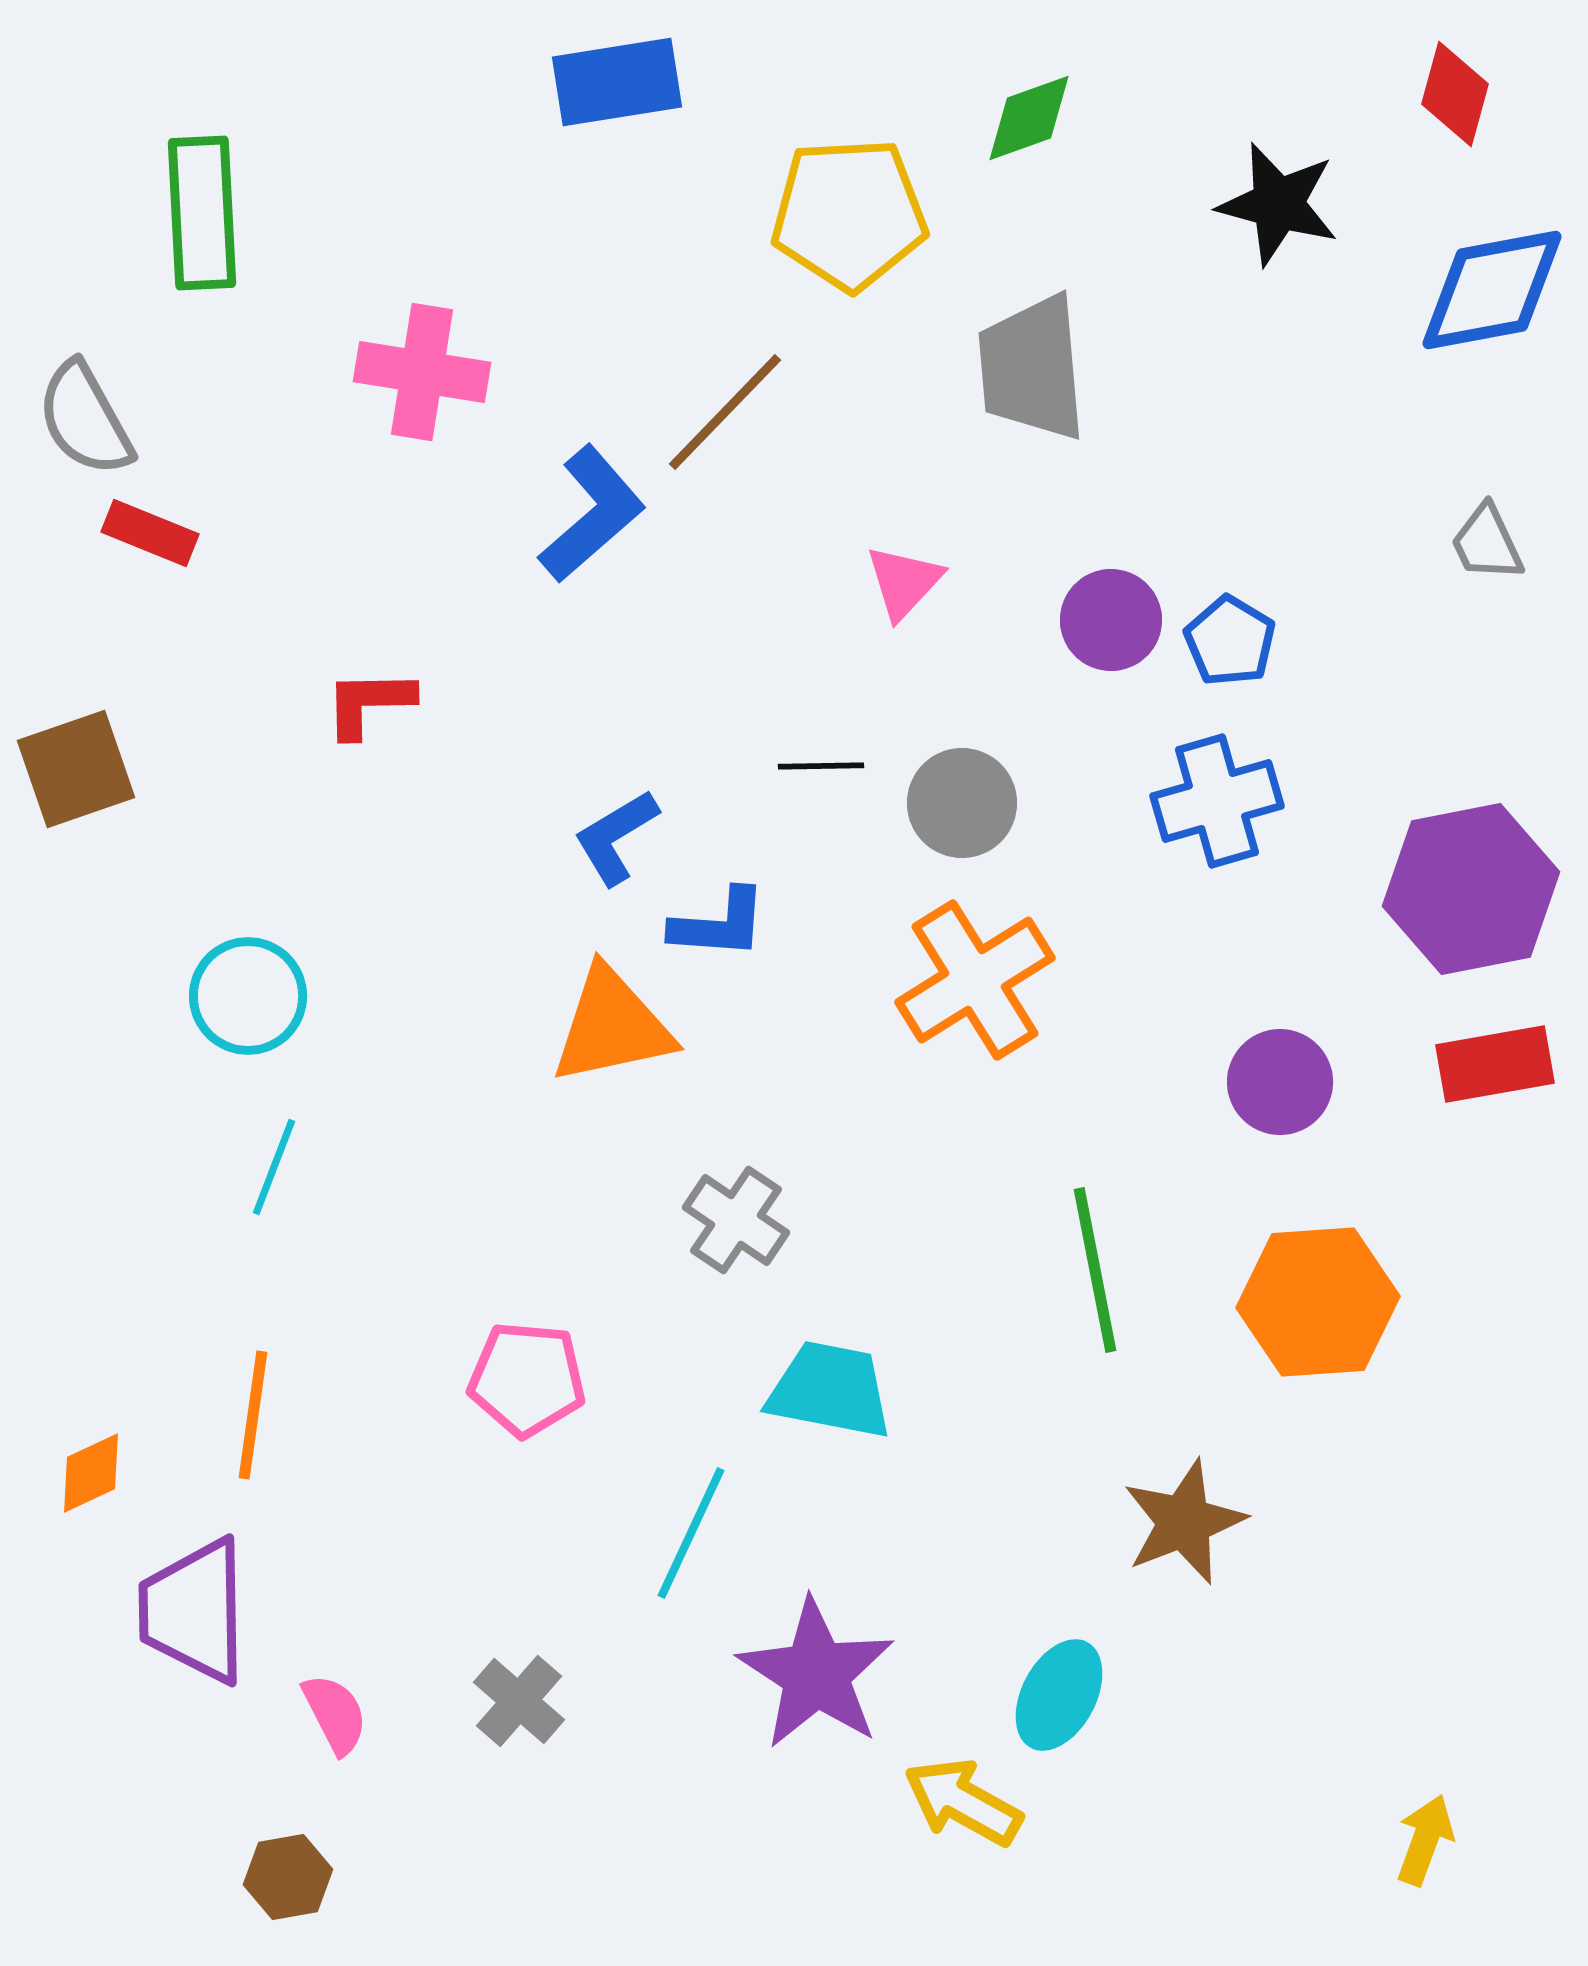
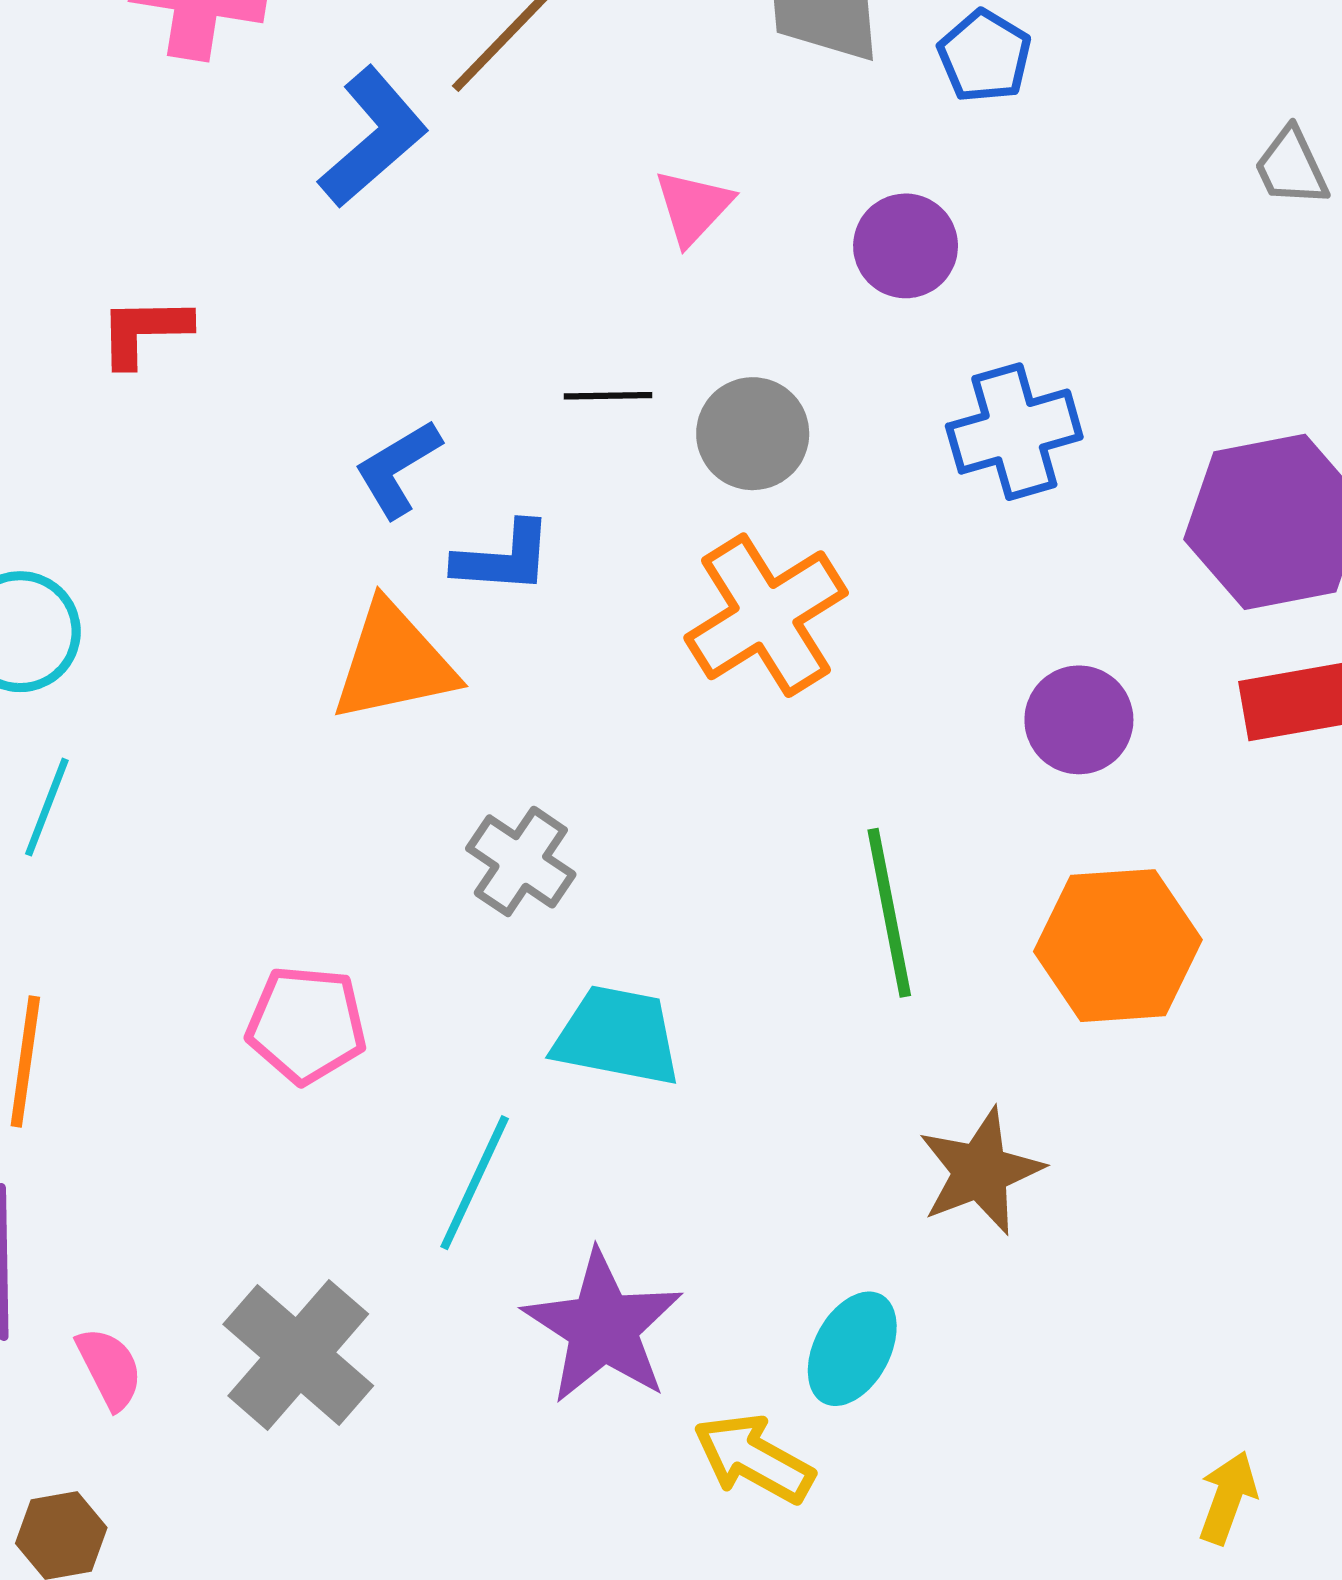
blue pentagon: (1230, 641) -> (985, 56), moved
gray cross: (519, 1701) -> (298, 1355), size x1.6

